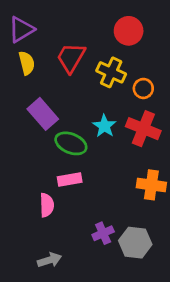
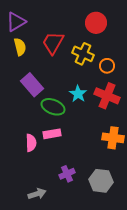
pink semicircle: (47, 205) -> (31, 143), moved
purple cross: (103, 233) -> (67, 174), moved

